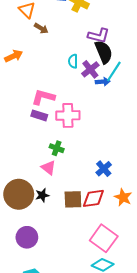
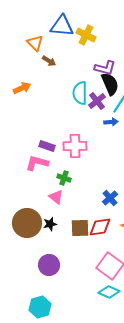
cyan semicircle: (73, 61) -> (80, 93), size x1.6
blue arrow: (103, 82) -> (111, 122), moved
pink L-shape: (43, 97) -> (37, 163), moved
purple circle: (27, 237) -> (49, 265), moved

